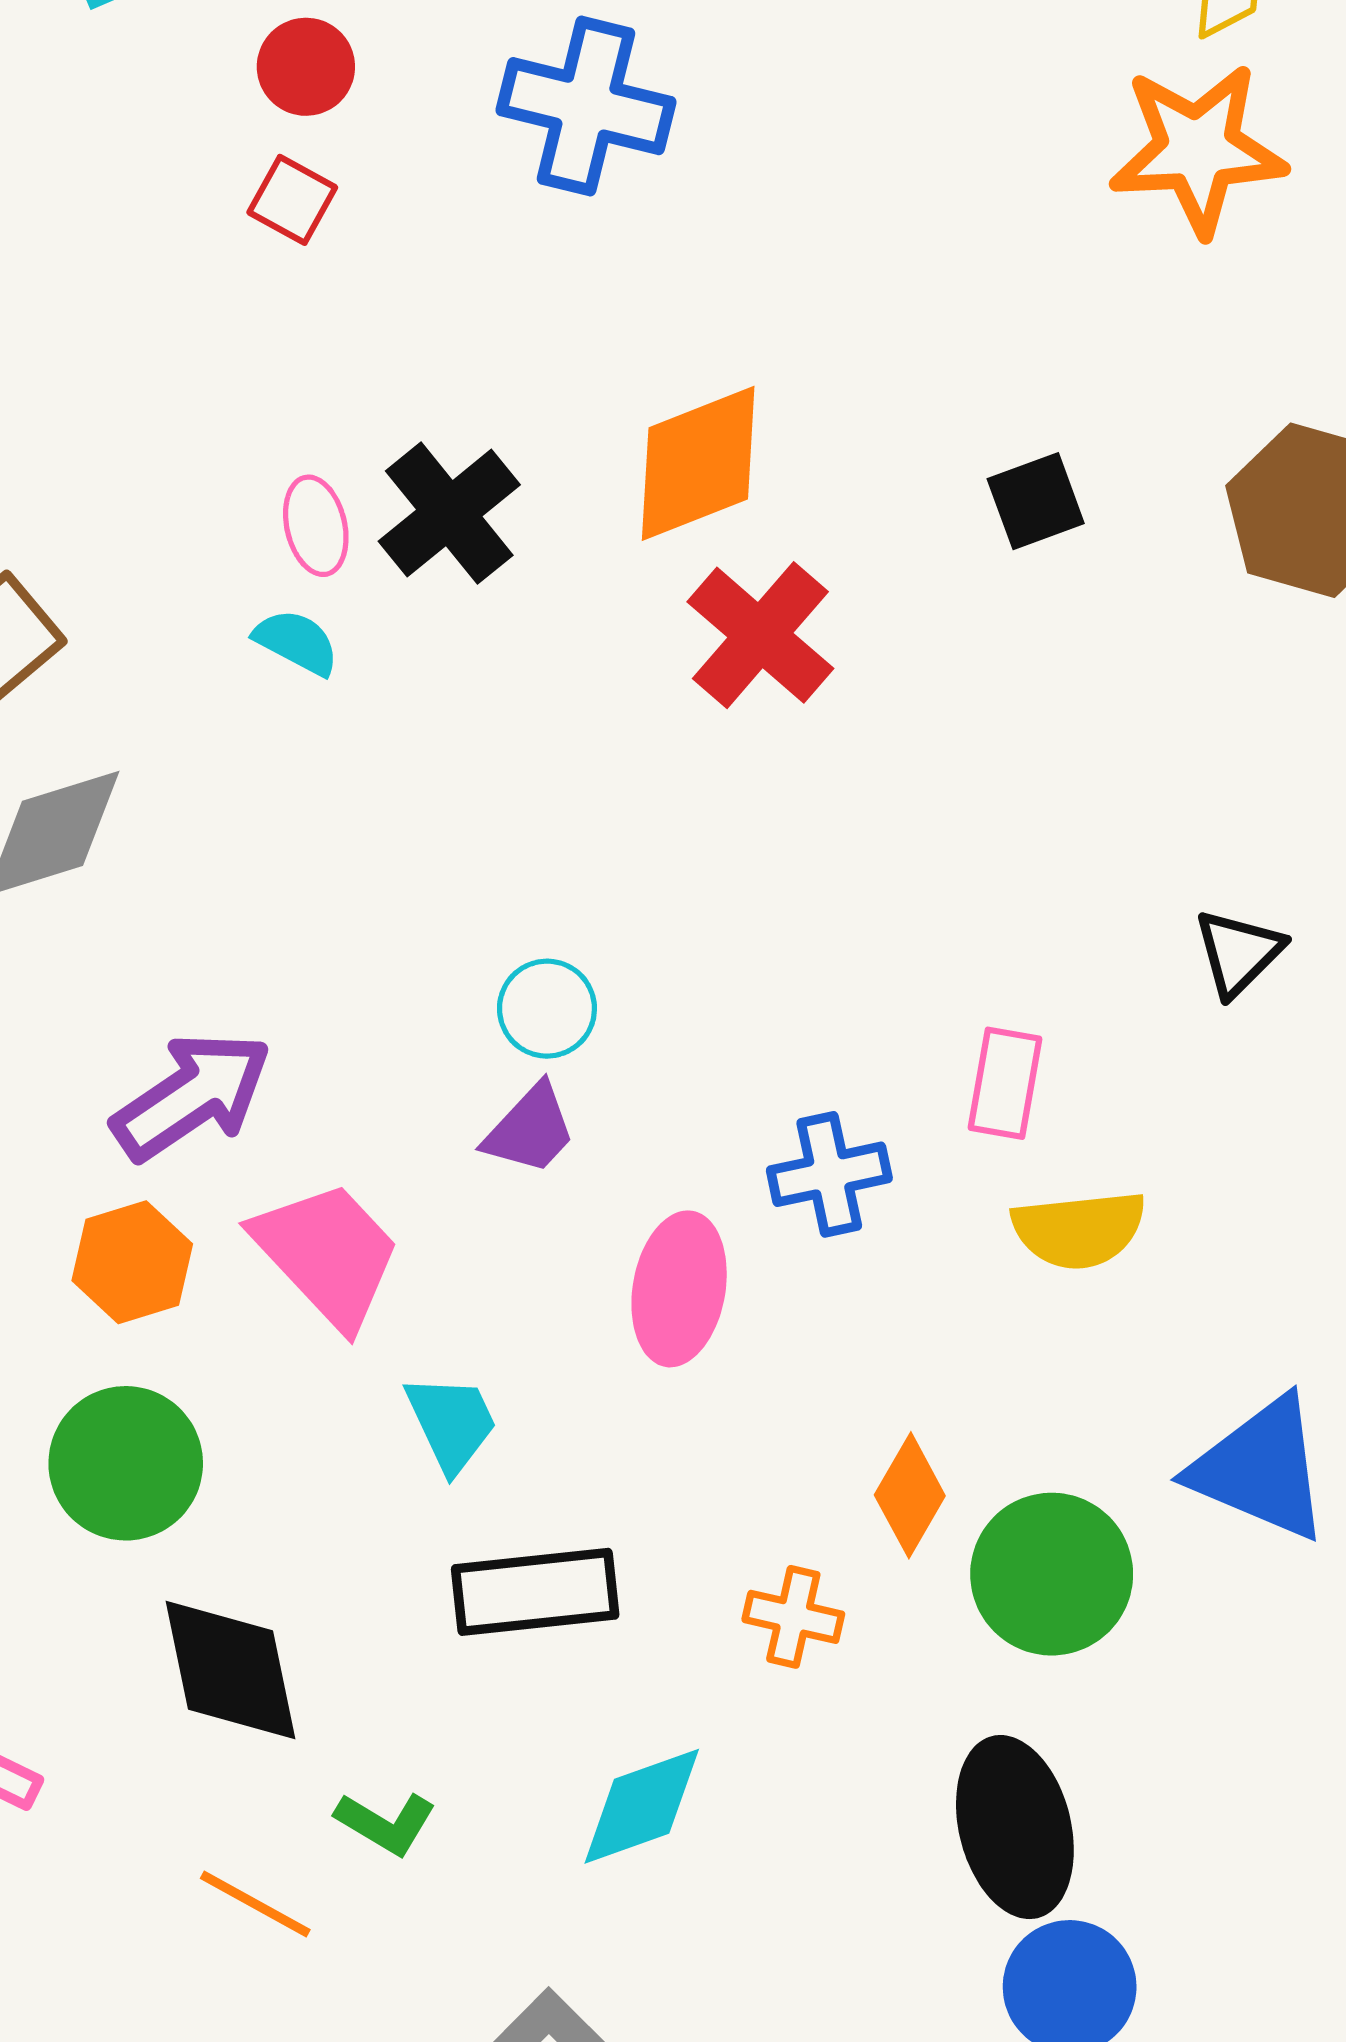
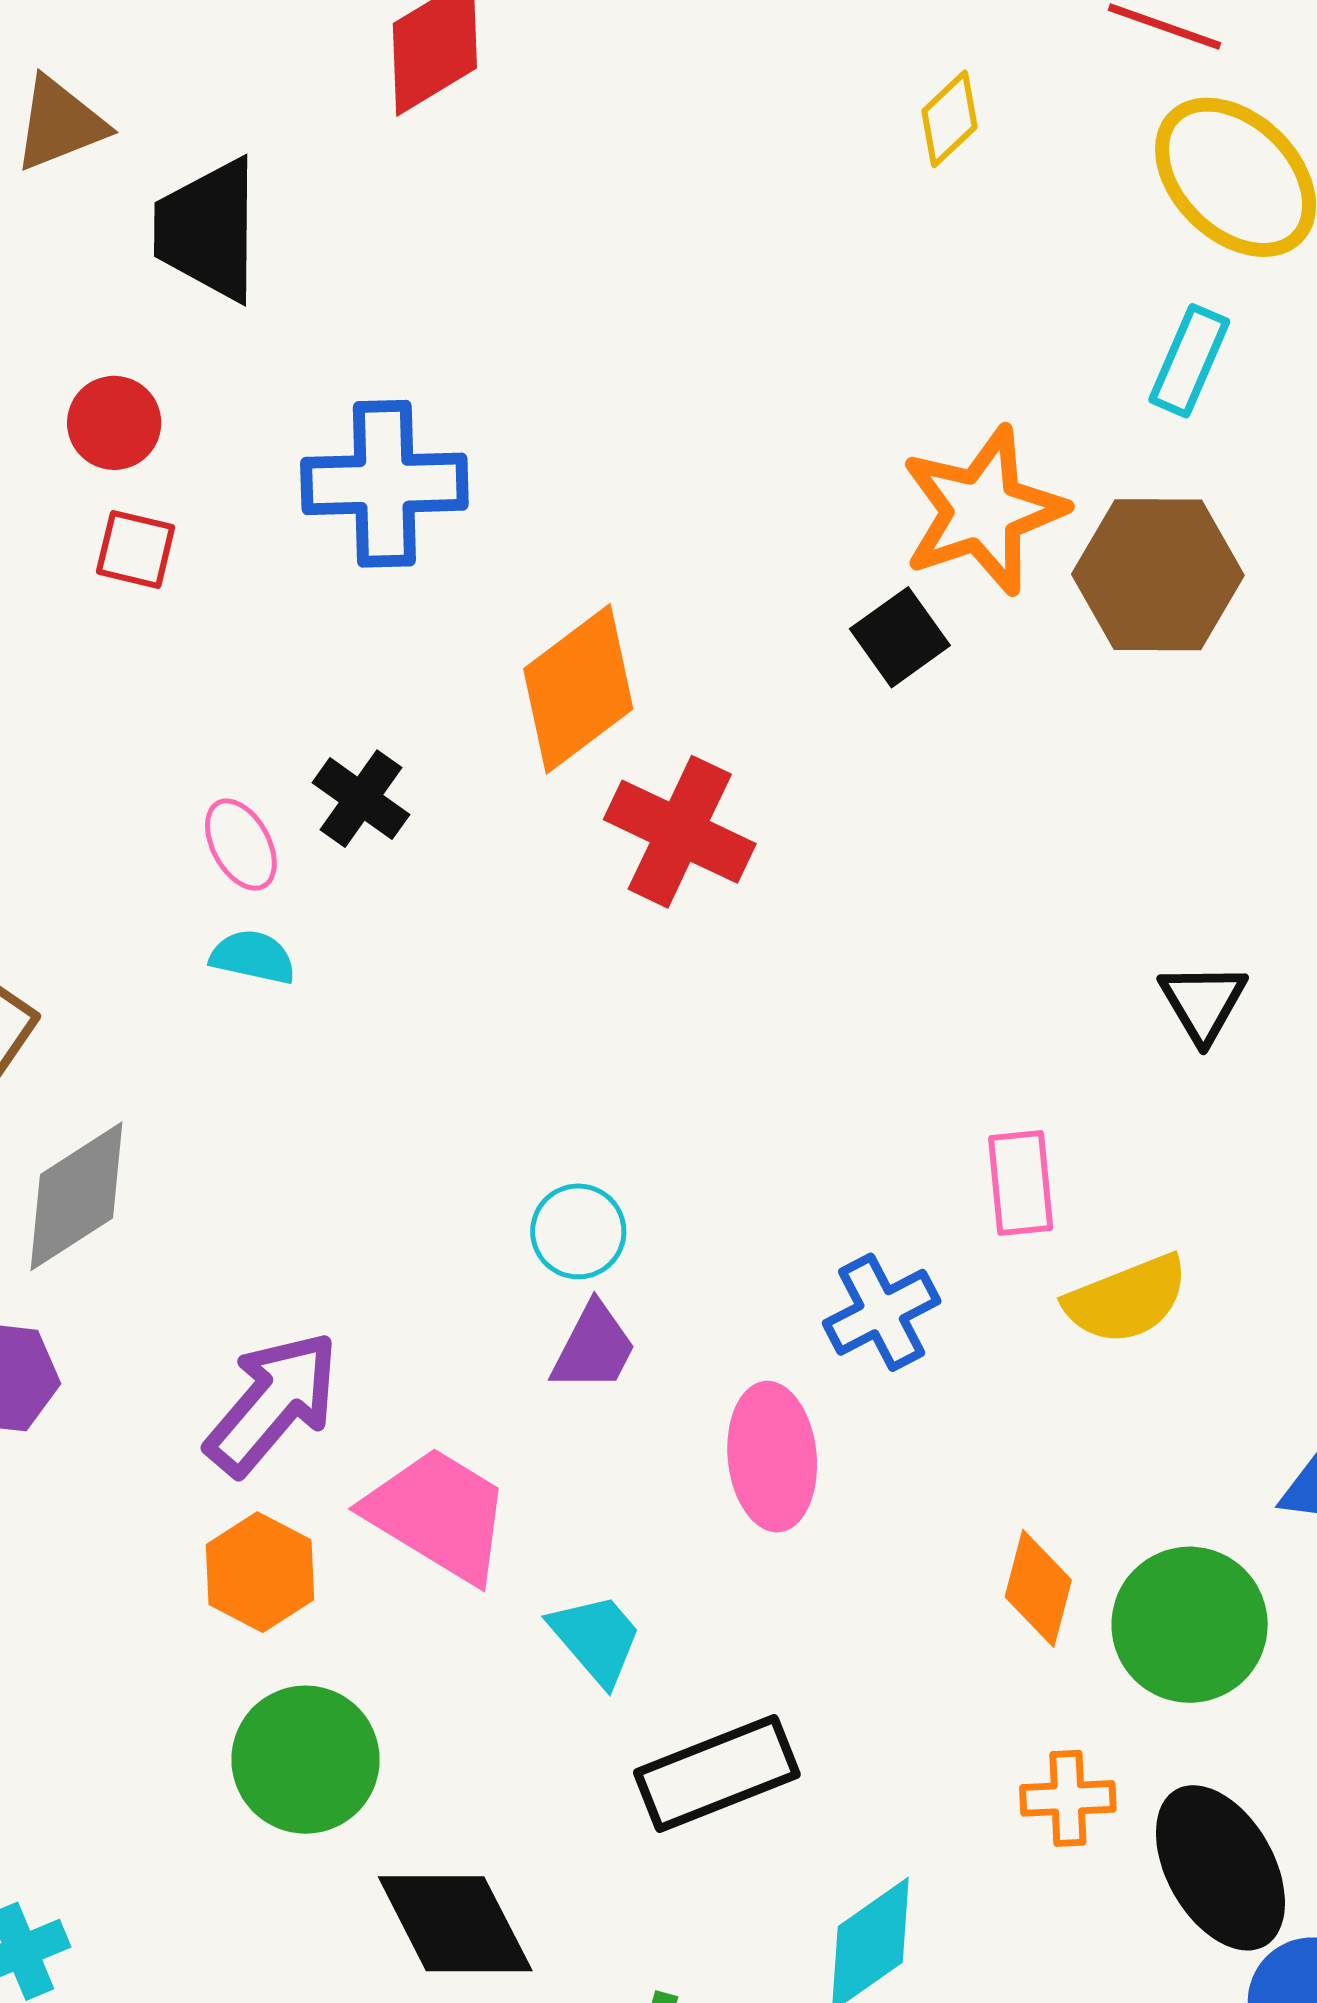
blue cross: (586, 106) -> (384, 484), moved
orange star: (1198, 149) -> (983, 511), moved
black cross: (449, 513) -> (361, 799), size x0.7
orange cross: (793, 1617) -> (1068, 1798), moved

